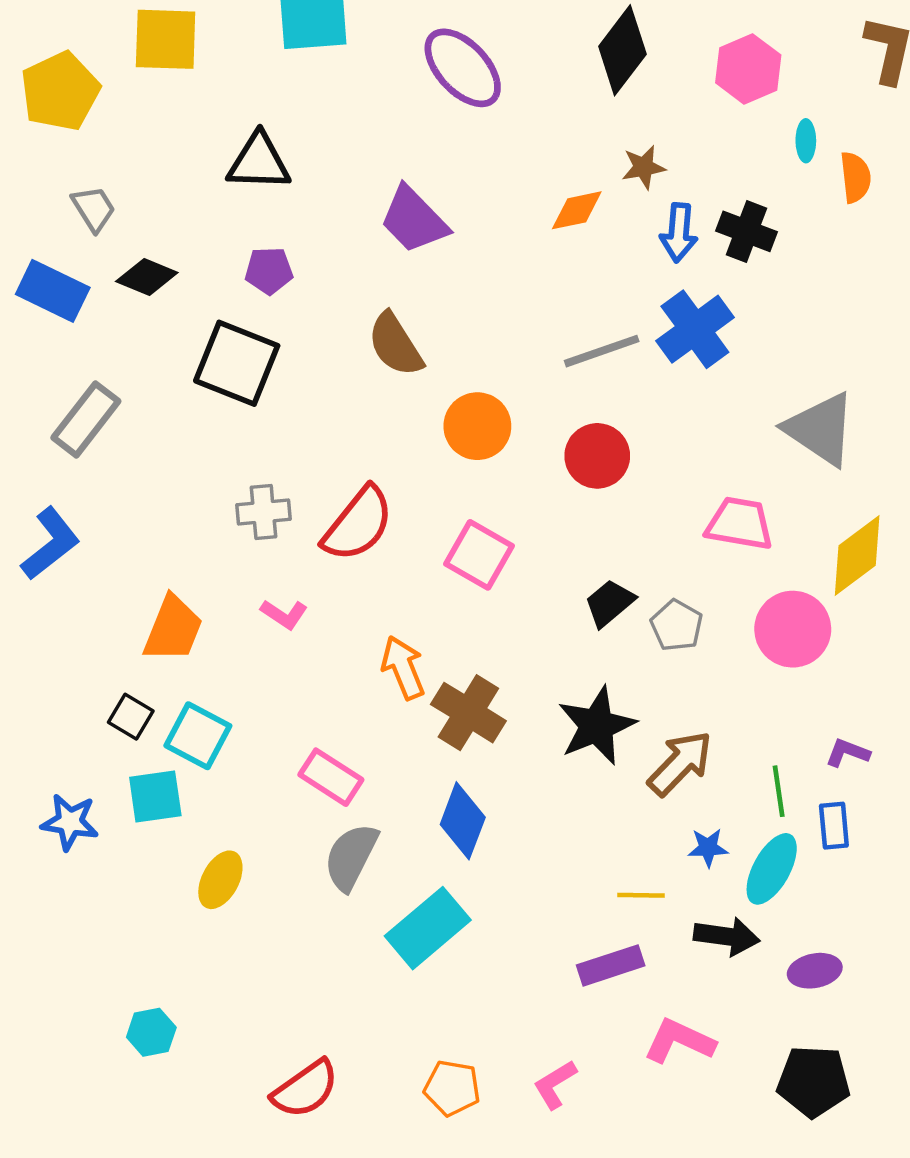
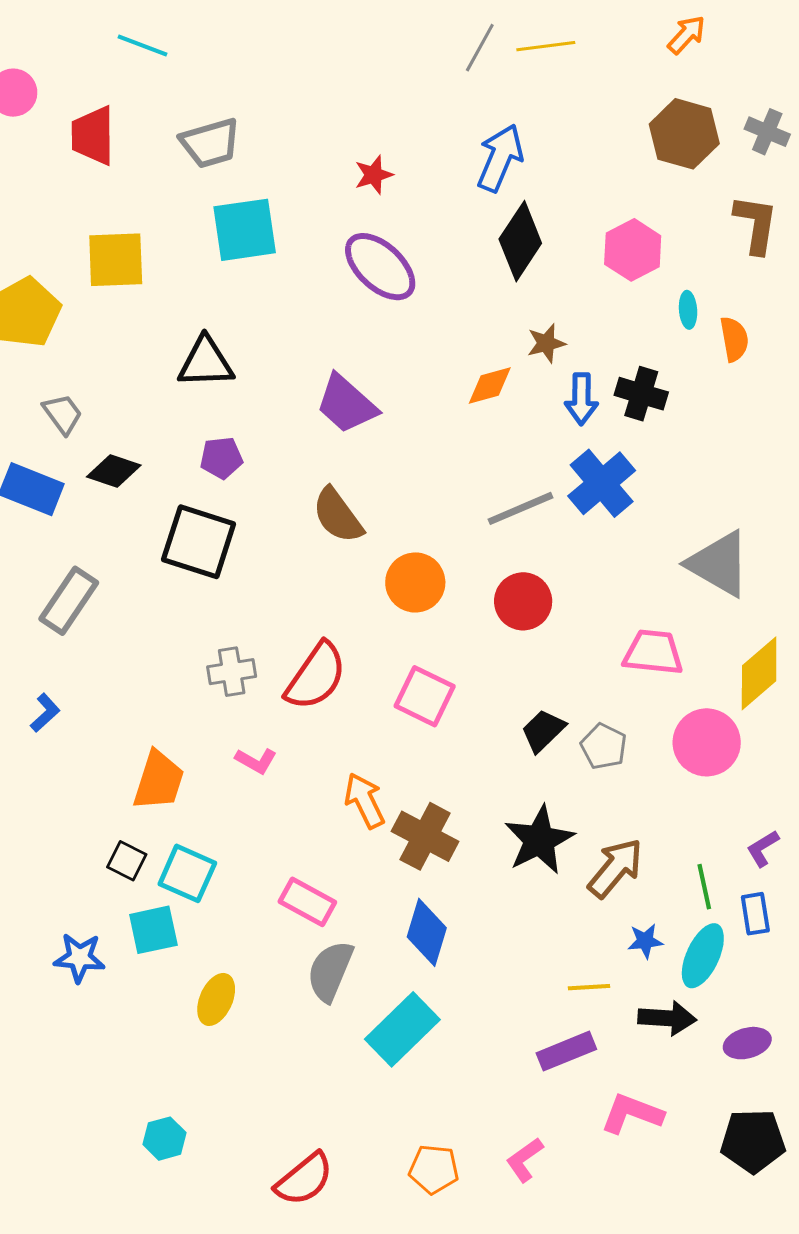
blue L-shape: (50, 544) -> (45, 713), size x0.6
purple L-shape: (848, 753) -> (763, 848), turned -48

